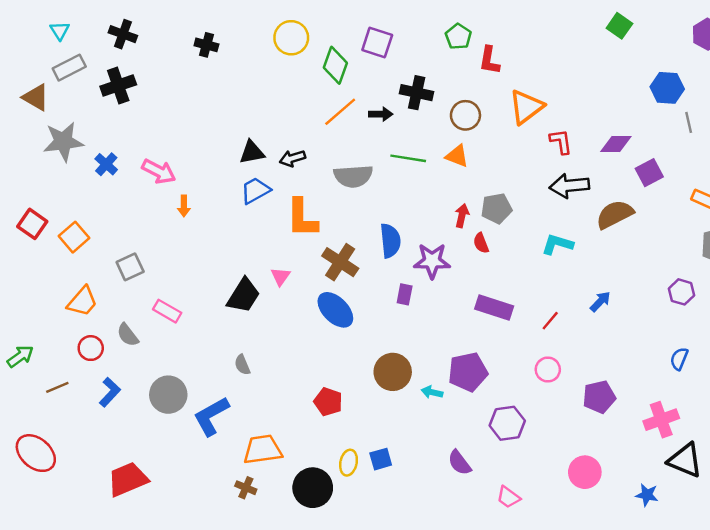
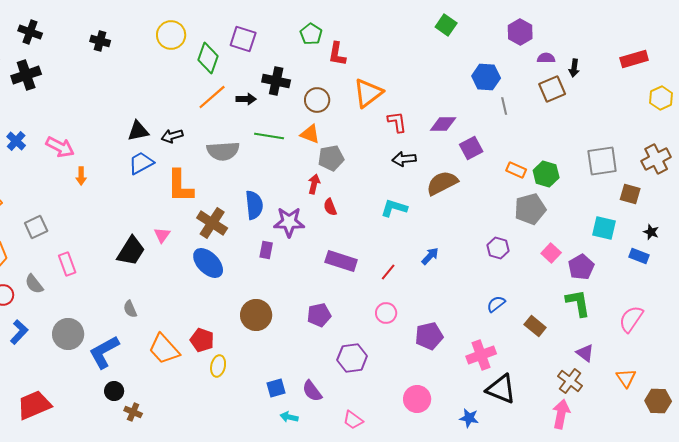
black arrow: (569, 186) -> (404, 159), size x0.7
gray pentagon: (497, 208) -> (331, 158), moved
pink rectangle: (167, 311) -> (67, 264), turned 40
blue semicircle: (679, 359) -> (496, 304), turned 30
purple pentagon: (468, 372) -> (319, 315), size x0.7
cyan arrow: (432, 392) -> (289, 417), moved
orange trapezoid: (263, 449) -> (164, 349), moved, turned -124
blue square: (381, 459) -> (276, 388), moved
yellow ellipse: (349, 463) -> (218, 366), moved
black circle: (313, 488) -> (114, 391), moved, size x0.6

